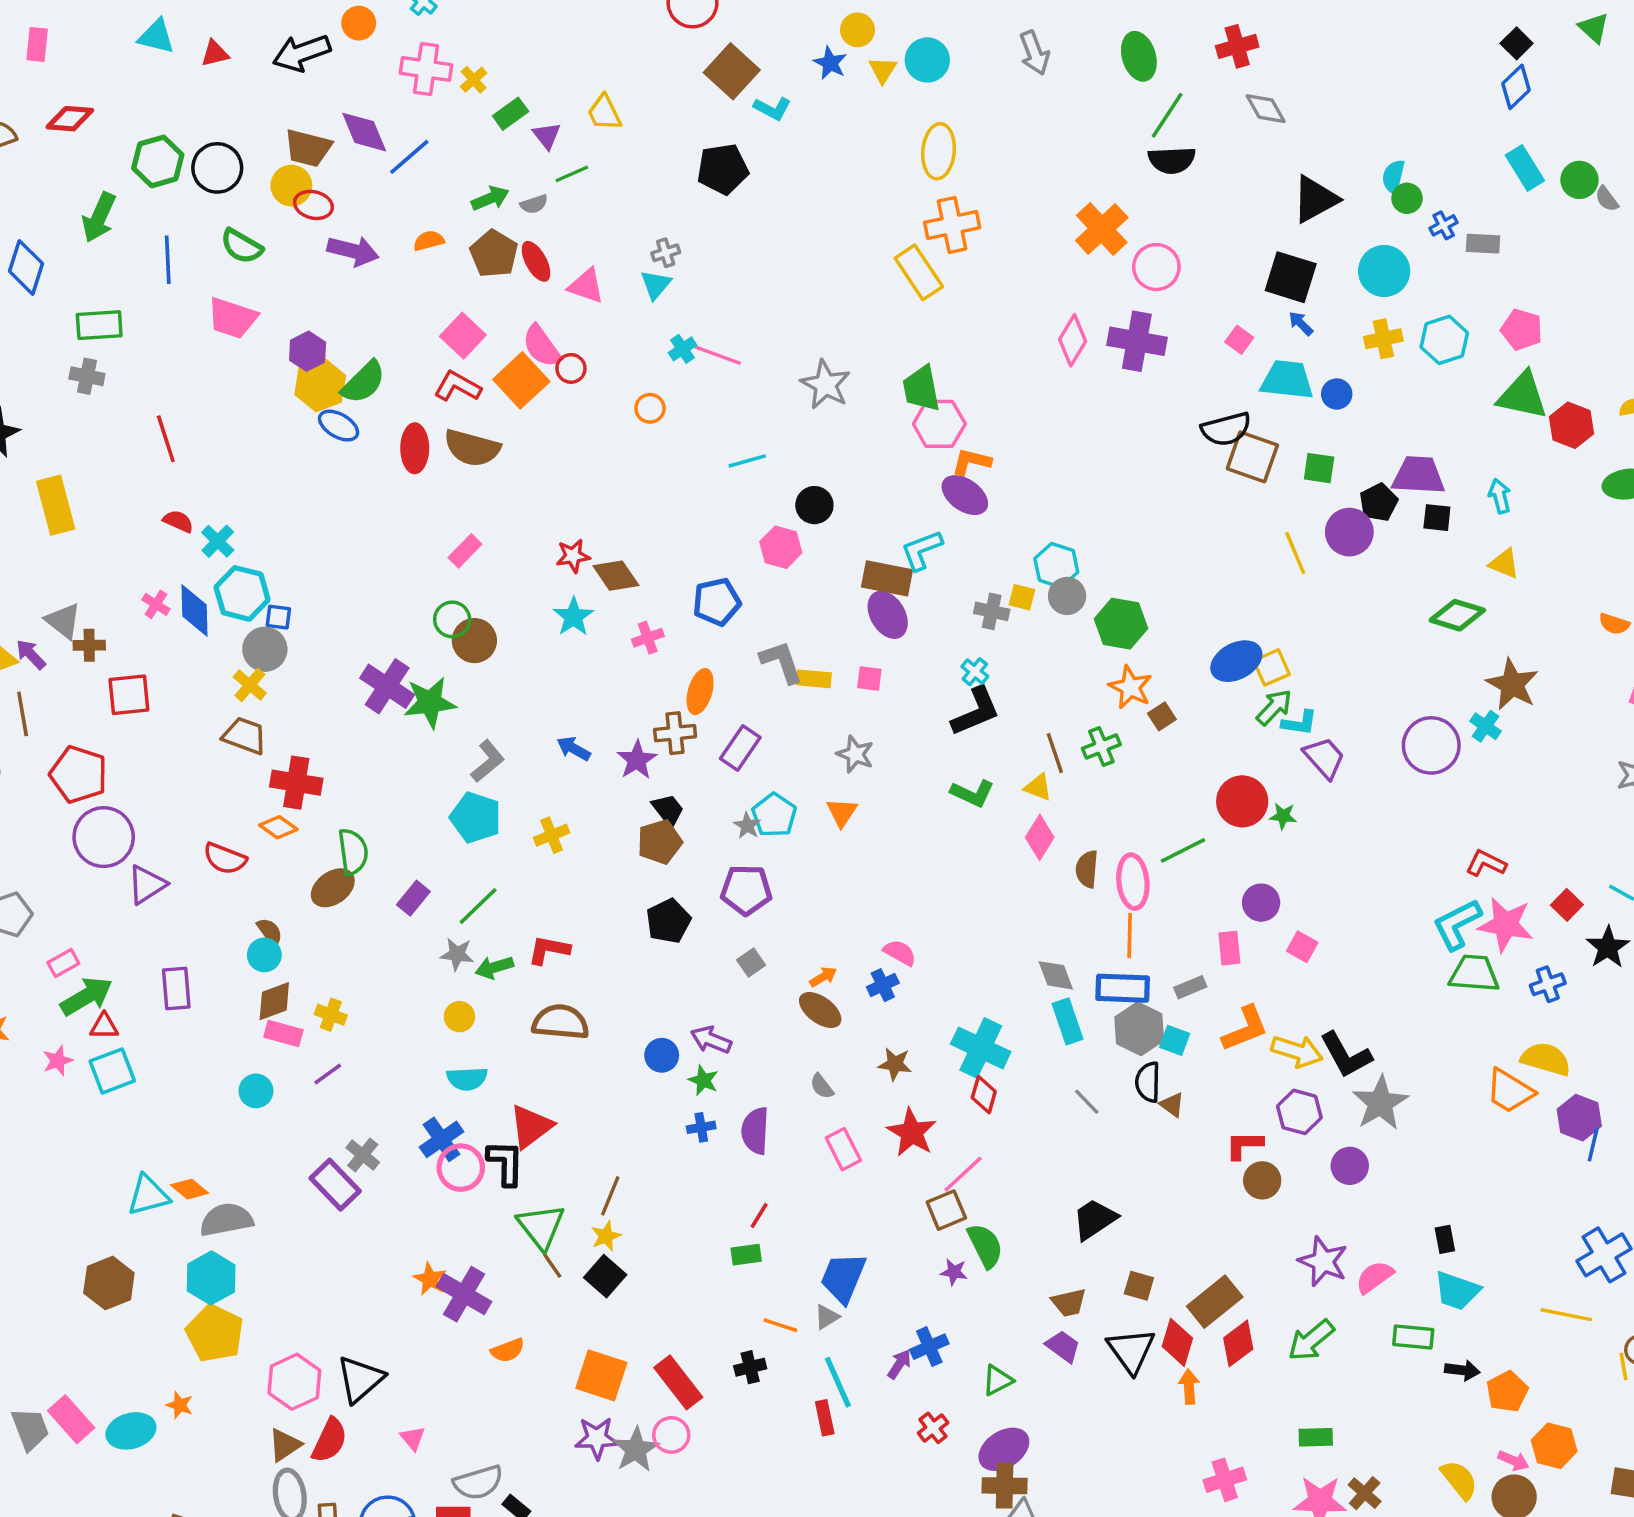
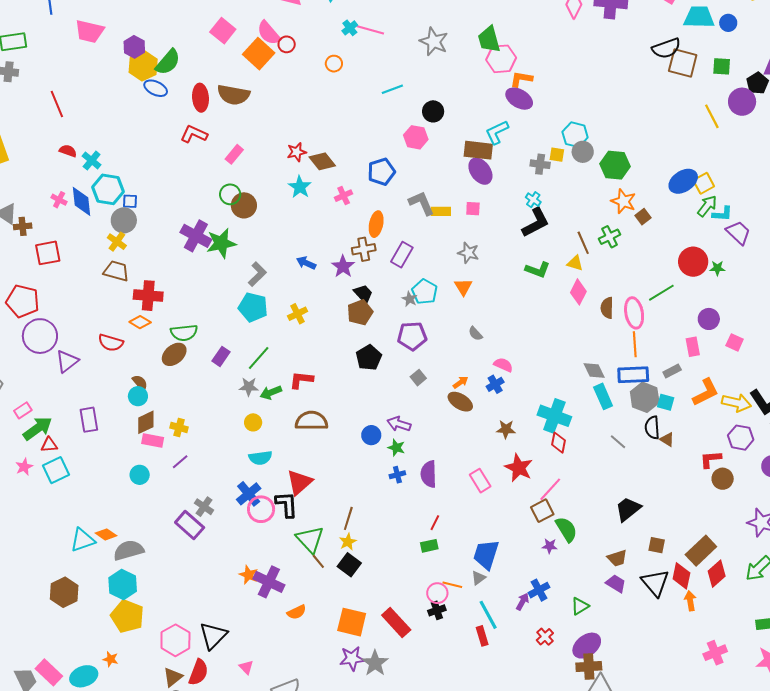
red L-shape: (458, 386) -> (194, 134), moved
green semicircle: (353, 852) -> (184, 333), turned 96
gray semicircle: (822, 1086) -> (475, 334), moved
pink circle: (671, 1435) -> (437, 593), moved

